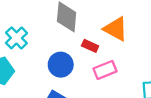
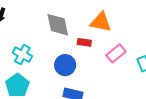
pink rectangle: (105, 70) -> (116, 53), moved

